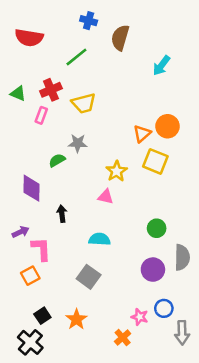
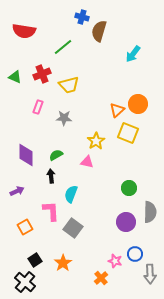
blue cross: (89, 21) -> (82, 17), moved
pink rectangle: (41, 115) -> (38, 107), moved
green semicircle: (57, 160) -> (56, 155), moved
cyan semicircle: (100, 239) -> (71, 194), moved, turned -72
pink L-shape: (41, 249) -> (51, 211), moved

